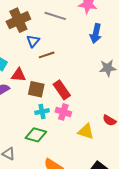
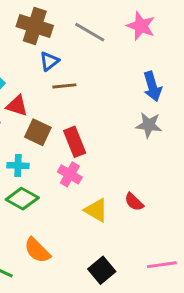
brown cross: (18, 20) -> (35, 26), turned 30
blue arrow: (96, 33) -> (152, 86), moved, turned -42
cyan cross: (42, 112) -> (18, 166), moved

